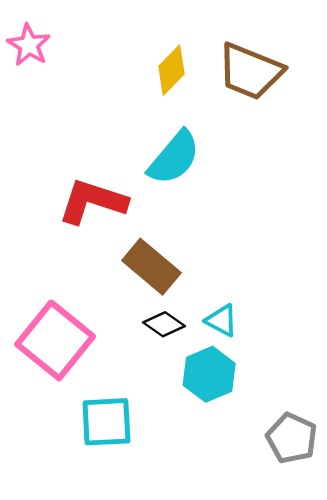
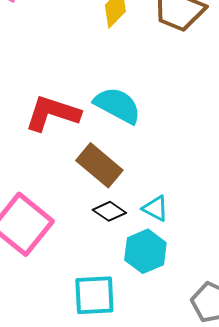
cyan semicircle: (174, 158) -> (117, 105), moved, turned -102
cyan square: (106, 422) -> (94, 295), moved

